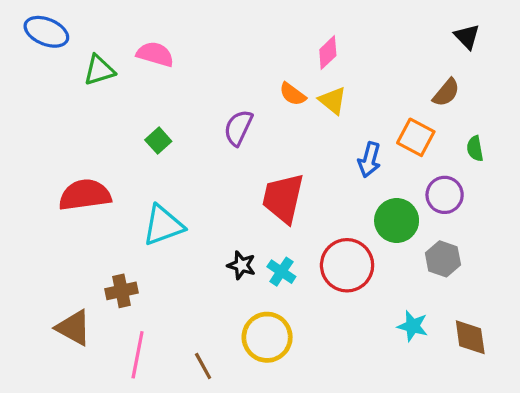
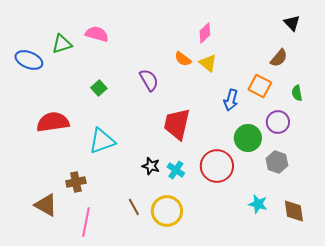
blue ellipse: (46, 32) -> (29, 60), moved
purple semicircle: (238, 128) -> (149, 80), turned 125
brown line: (203, 366) -> (134, 207), moved

